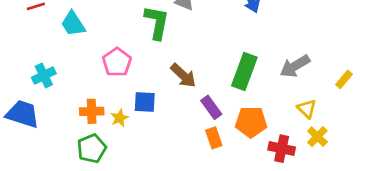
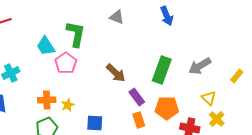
green L-shape: (157, 22) -> (76, 34), moved
cyan trapezoid: (73, 24) -> (46, 46), moved
blue square: (145, 102) -> (95, 123), moved

